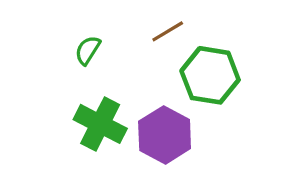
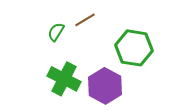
brown line: (168, 31) -> (85, 20), moved

